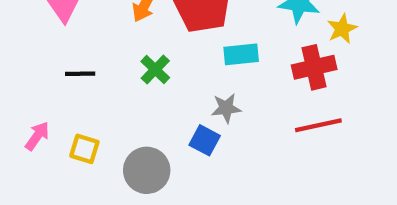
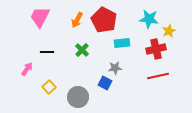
pink arrow: (37, 136) -> (27, 69), moved
yellow square: (84, 149) -> (49, 87), turned 32

